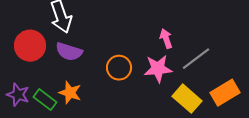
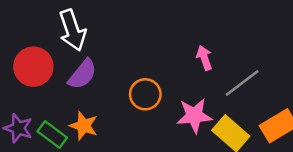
purple semicircle: (69, 52) -> (82, 74), turned -68
pink star: (158, 69) -> (194, 116), moved

